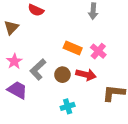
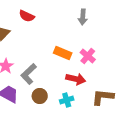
brown circle: (62, 75) -> (40, 96), moved
cyan cross: (68, 106) -> (67, 100), moved

